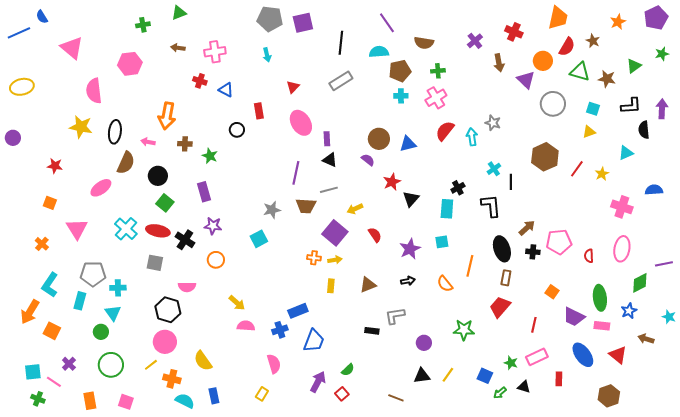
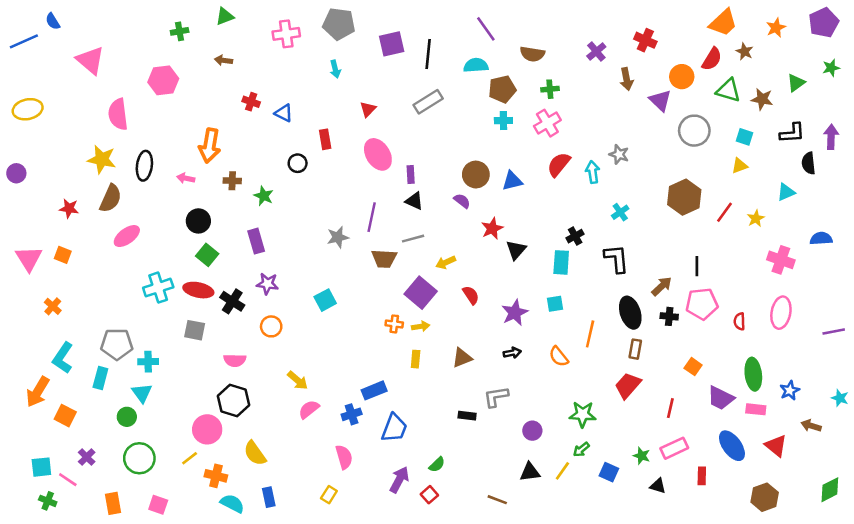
orange trapezoid: (558, 18) -> (723, 23), moved, turned 35
purple square: (303, 23) -> (392, 44), moved
pink cross: (215, 52) -> (286, 34), moved
brown semicircle: (126, 163) -> (110, 198), moved
black line: (511, 182) -> (697, 266), moved
gray star: (272, 210) -> (338, 237), moved
pink triangle: (77, 229) -> (29, 259), moved
cyan cross: (126, 229) -> (158, 288), turned 30
green diamond: (640, 283) -> (830, 490), moved
black hexagon: (168, 310) -> (234, 401), moved
pink semicircle: (246, 326) -> (309, 409), turned -42
green arrow: (500, 393) -> (581, 449), moved

